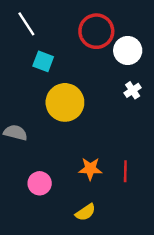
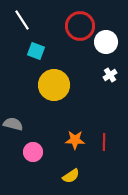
gray semicircle: (15, 133) -> (13, 124), moved

